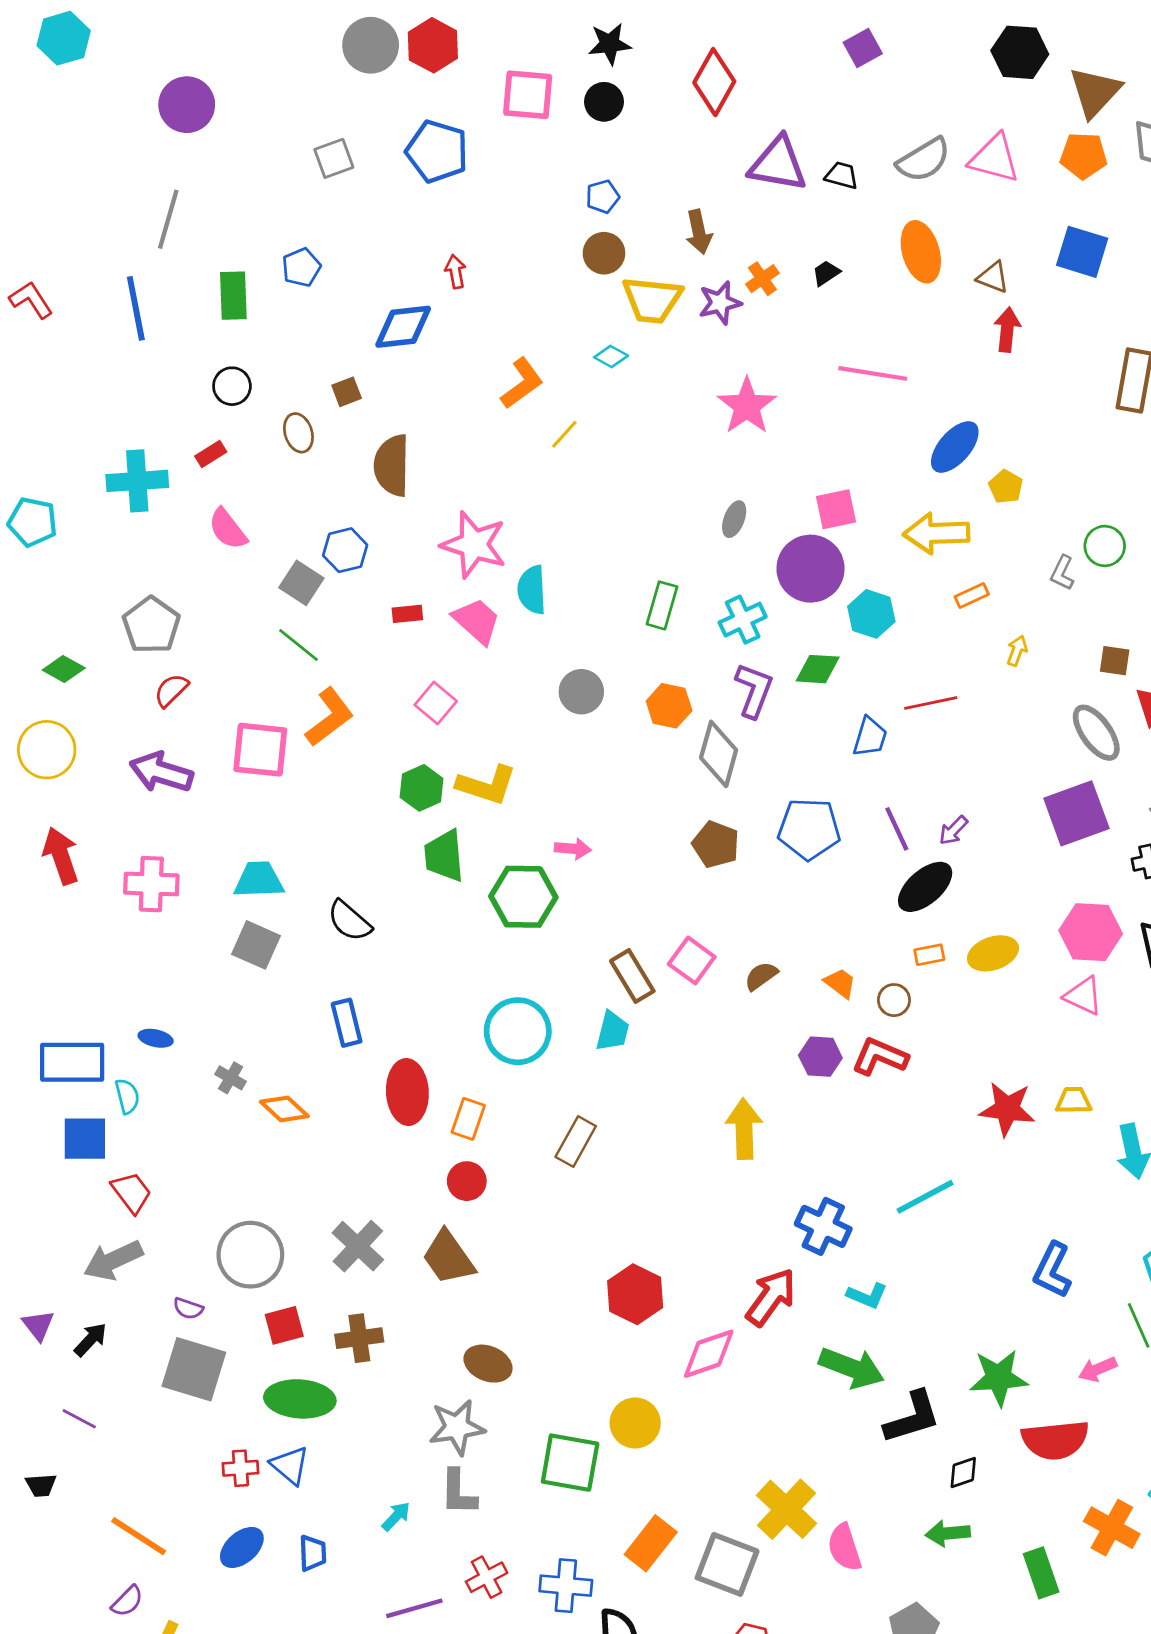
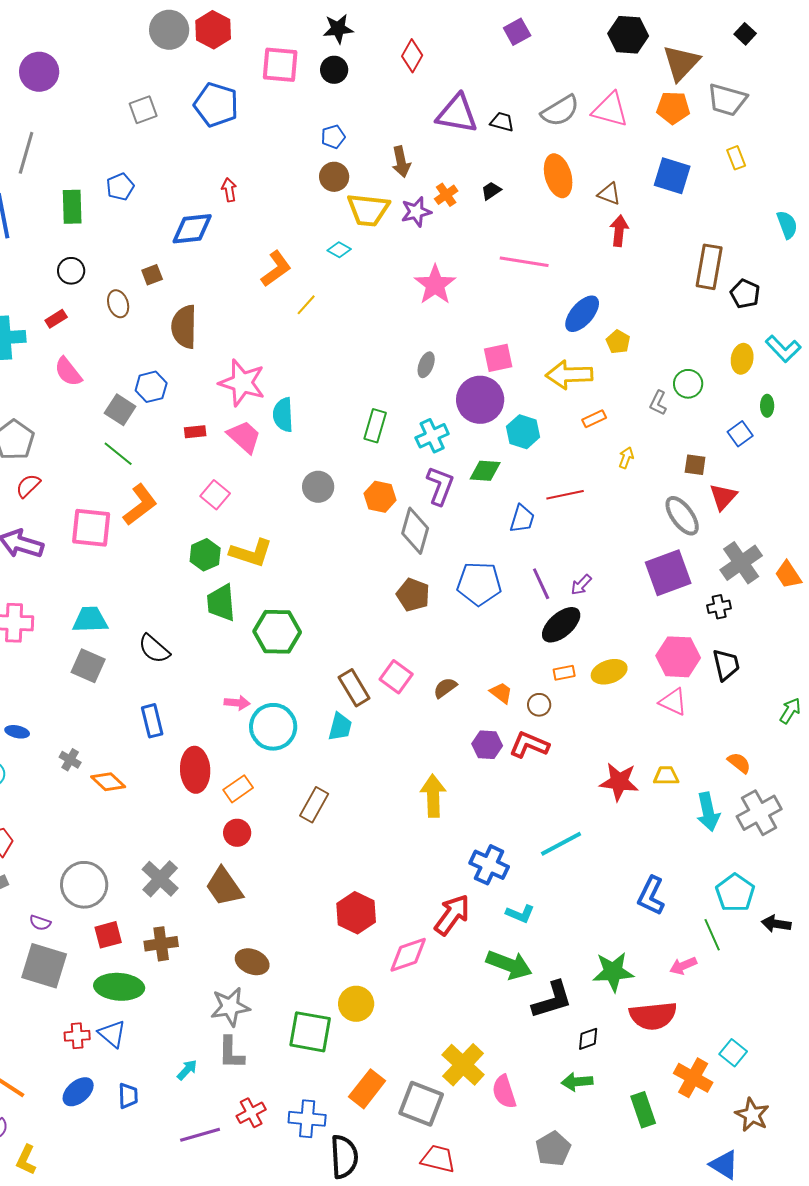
red diamond: (714, 82) -> (412, 56), size x0.7
pink arrow: (573, 849) -> (237, 703), moved
orange rectangle: (468, 1119) -> (238, 789), turned 36

